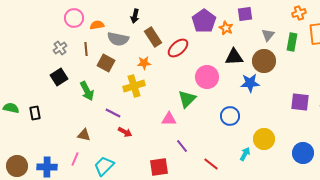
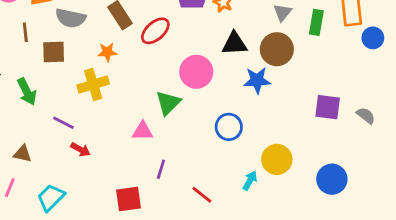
brown square: (106, 63) -> (54, 52), turned -30
purple line: (182, 146) -> (161, 169), turned 56

